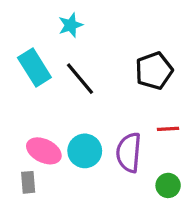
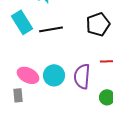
black line: (80, 79) -> (51, 29), turned -60

